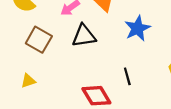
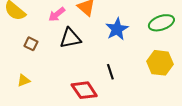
brown square: (39, 40) -> (31, 44), size x0.6

